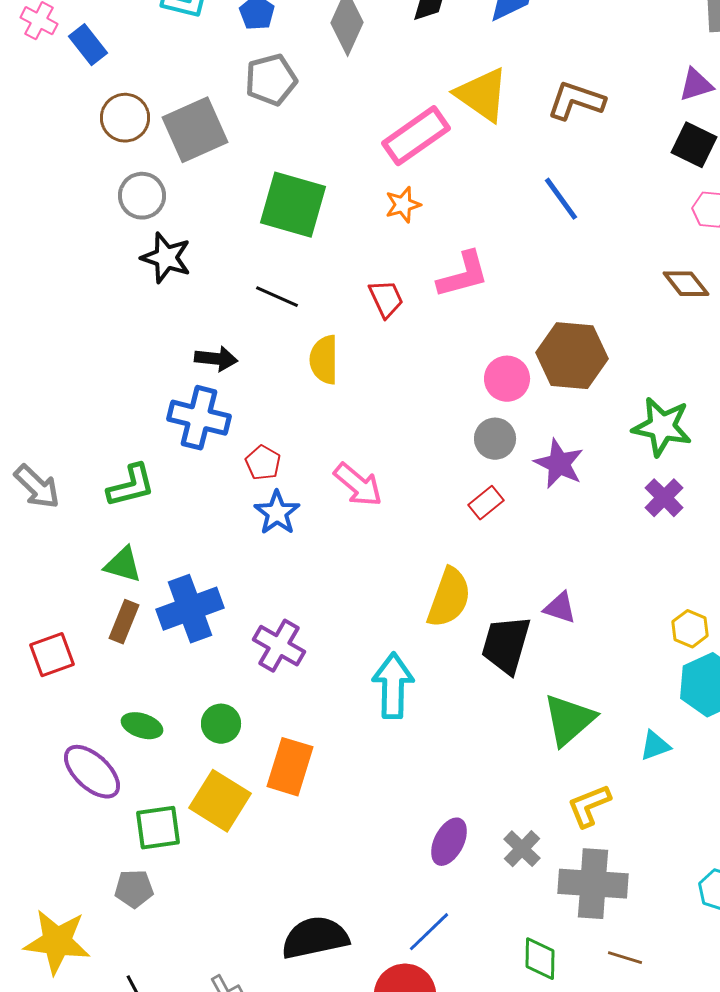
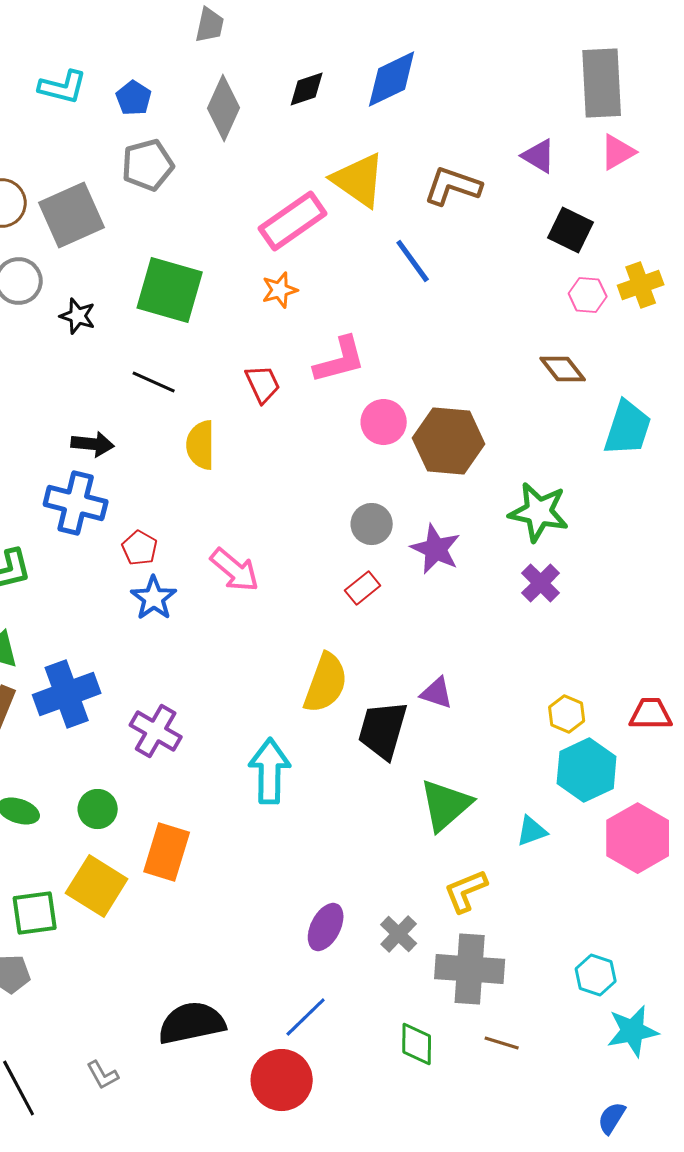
purple triangle: (696, 85) -> (539, 156), moved, turned 48
blue line: (561, 199) -> (413, 261), moved
black star: (166, 258) -> (78, 316), moved, size x0.7
pink circle: (507, 379) -> (384, 422), moved

